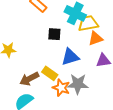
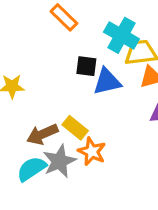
blue triangle: (70, 57) -> (107, 81), moved
gray star: (78, 84) -> (59, 161), moved, turned -30

